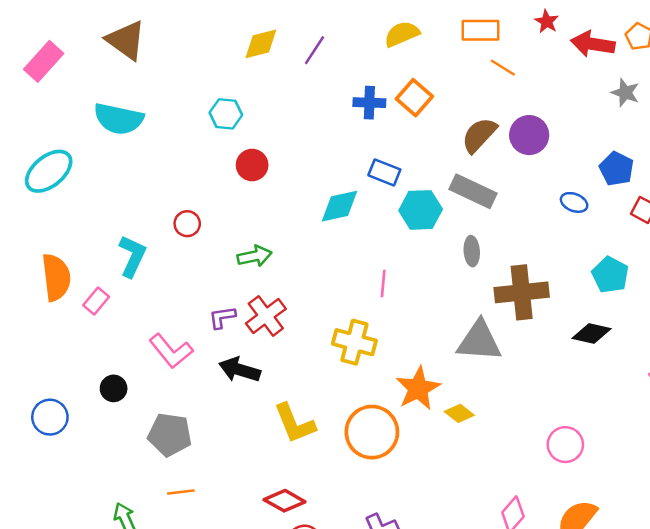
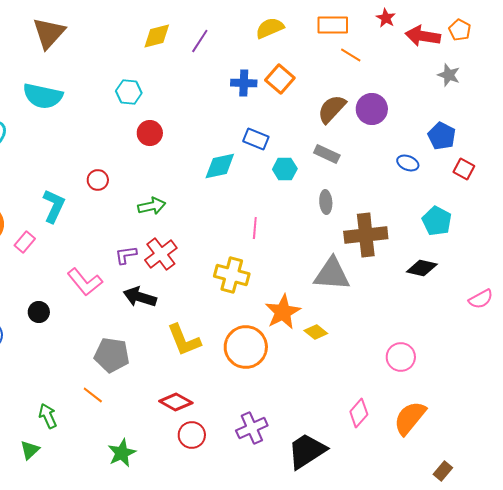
brown triangle: (126, 40) -> (49, 33), turned 36
gray rectangle: (473, 191) -> (327, 154), size x0.7
cyan hexagon: (421, 210) -> (285, 169), size x0.7
gray pentagon: (170, 435) -> (112, 355), moved
orange line: (181, 492) -> (93, 395), turned 45

